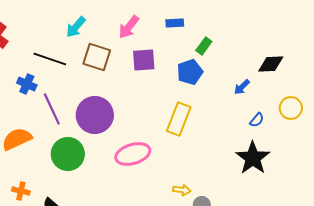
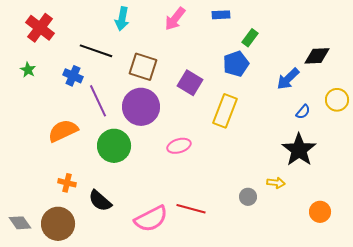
cyan arrow: (76, 27) -> (122, 19), turned -30
brown square: (97, 57) -> (143, 67), moved
purple square: (144, 60) -> (190, 83), moved, turned 35
blue arrow: (242, 87) -> (288, 79), size x1.4
pink ellipse: (133, 154) -> (179, 146), size x0.7
yellow arrow: (182, 190) -> (276, 183), moved

